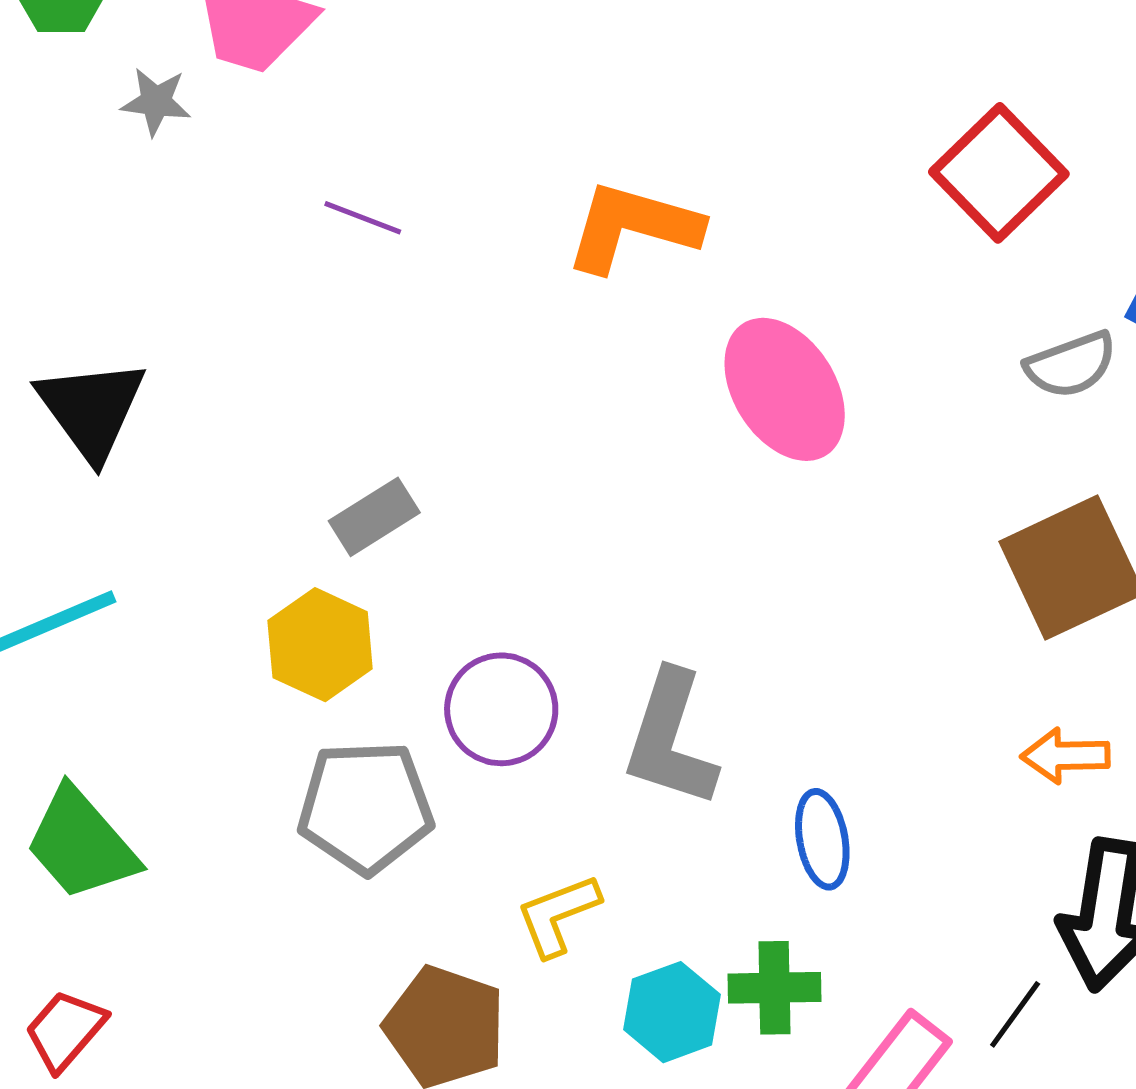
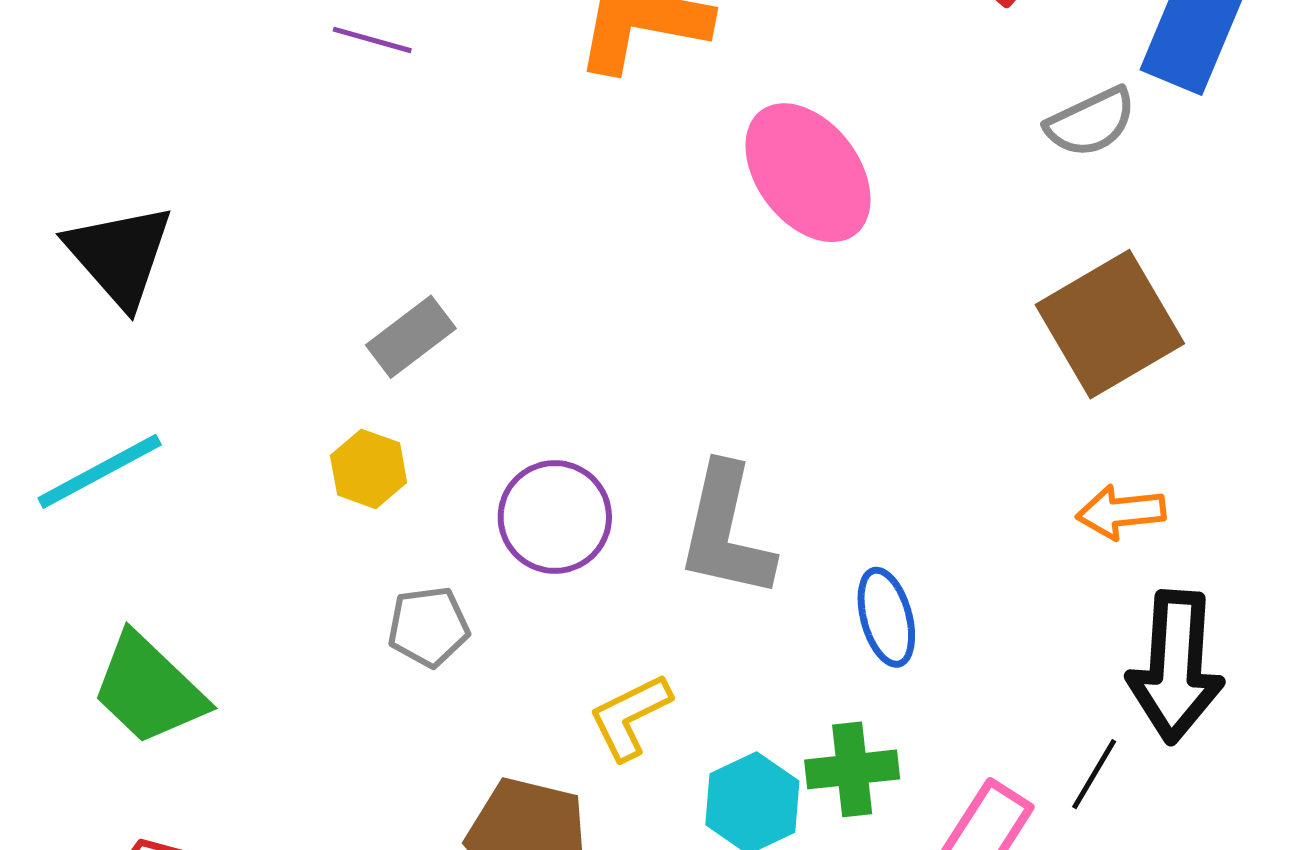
yellow hexagon: (320, 645) -> (369, 469), size x0.7
gray pentagon: (365, 807) -> (428, 627), size x0.6

